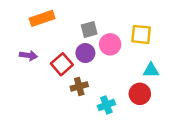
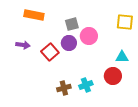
orange rectangle: (42, 18) -> (34, 15), turned 30
yellow square: (141, 34) -> (125, 22), moved
brown cross: (79, 86) -> (64, 88), moved

